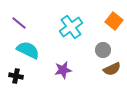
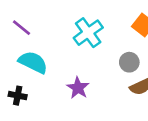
purple star: (63, 70) -> (78, 88), turned -30

